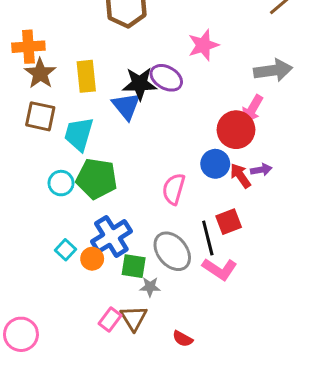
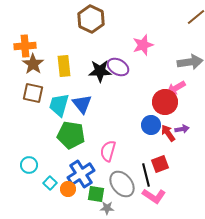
blue triangle: (126, 106) -> (82, 104), moved
pink arrow: (252, 109) -> (176, 88), turned 30
cyan circle: (61, 183) -> (29, 165), moved
pink semicircle: (174, 189) -> (108, 151), moved

